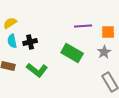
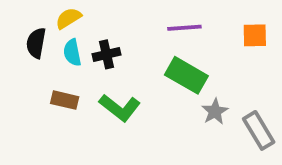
purple line: (83, 26) -> (184, 28), moved
gray star: (104, 52) -> (215, 111), moved

